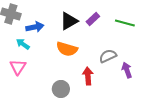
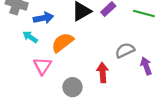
orange semicircle: (67, 49) -> (62, 43), moved, turned 125
pink triangle: (18, 67) -> (42, 66), moved

